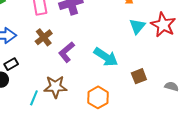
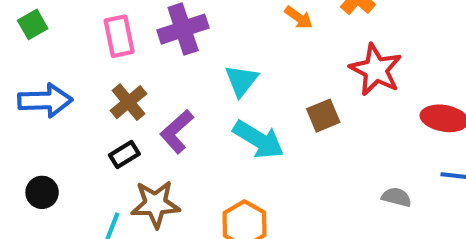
cyan triangle: (137, 26) -> (241, 81), moved
black rectangle: (11, 64) -> (124, 154), moved
brown square: (139, 76) -> (323, 116), moved

